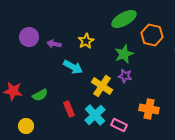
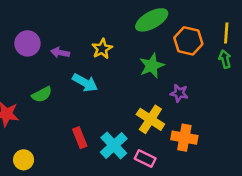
purple star: (125, 76) -> (179, 93), moved
yellow cross: (102, 86) -> (150, 119), moved
green semicircle: (40, 95) -> (42, 94), moved

